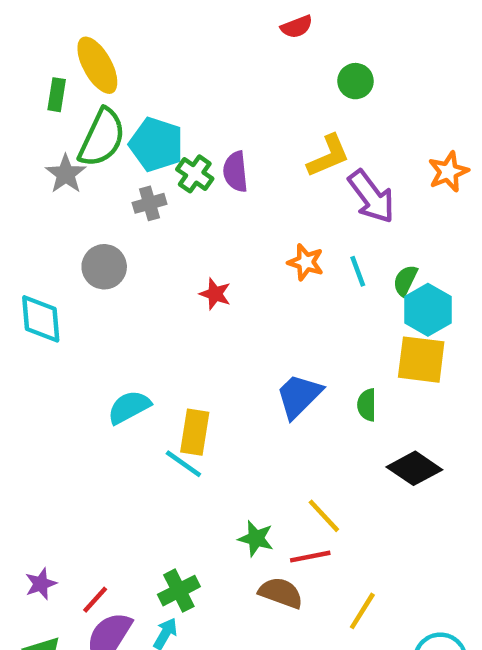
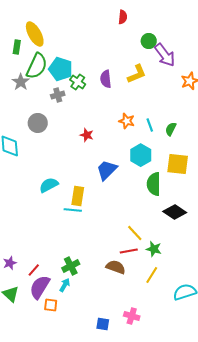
red semicircle: (297, 27) -> (123, 17), turned -64
purple semicircle: (235, 172) -> (106, 79), moved
purple arrow: (371, 197) -> (165, 55), moved
cyan hexagon: (428, 310) -> (141, 155), moved
blue trapezoid: (299, 396) -> (107, 170), moved
green semicircle: (367, 405) -> (154, 184), size x1.6
cyan line: (183, 464) -> (73, 210), turned -30
green star: (256, 538) -> (154, 249), moved

